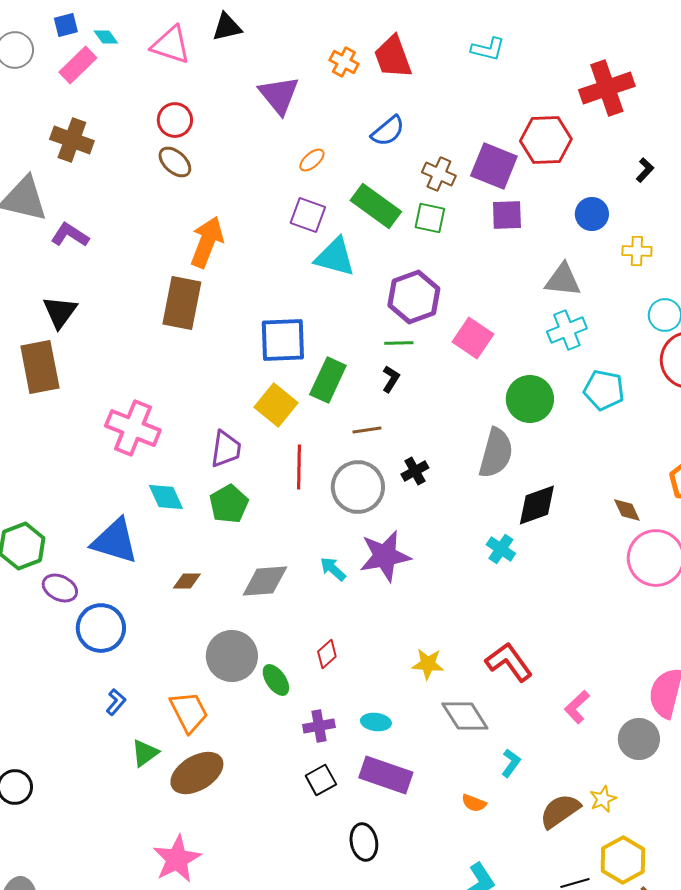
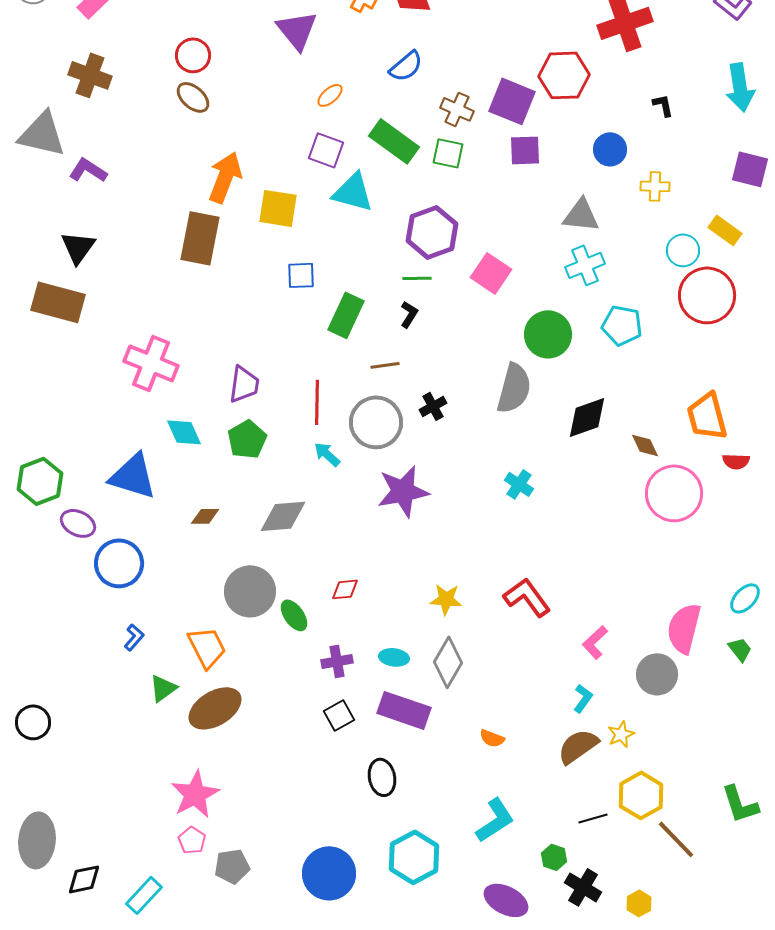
black L-shape: (645, 170) -> (663, 105), turned -55
blue square: (283, 340) -> (301, 275), size x0.6
brown rectangle: (40, 367) -> (58, 302), turned -64
yellow square: (276, 405) -> (278, 208), moved, turned -30
black diamond: (537, 505) -> (587, 417), moved
cyan arrow: (333, 569) -> (327, 454), moved
red diamond: (327, 654) -> (345, 589), turned 36
gray diamond: (465, 716) -> (448, 662), moved, turned 63
cyan L-shape: (511, 763) -> (583, 698), moved

